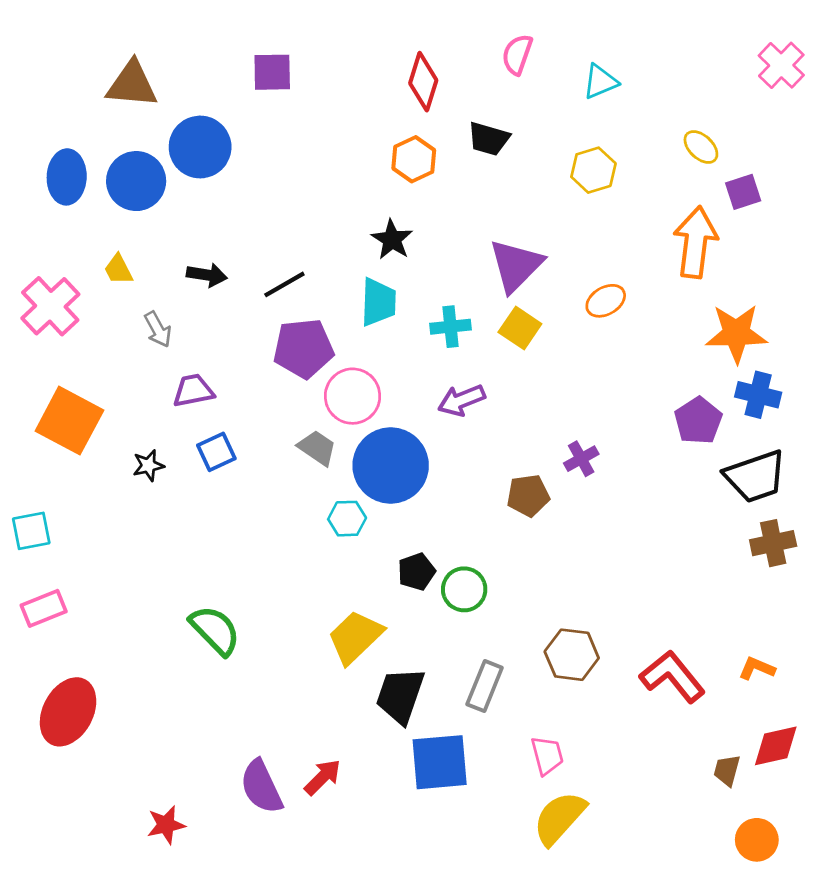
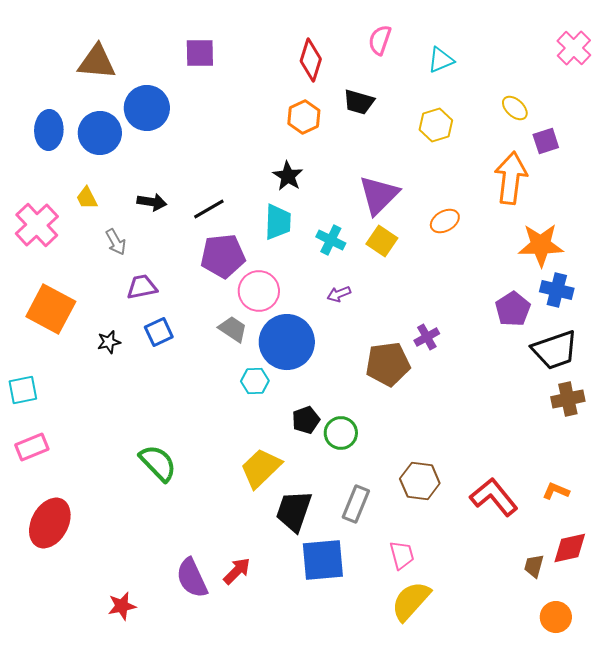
cyan cross: (451, 327) -> (331, 240), turned 32
purple arrow: (461, 400) -> (339, 294), size x0.7
brown pentagon: (528, 495) -> (388, 364), size x1.4

